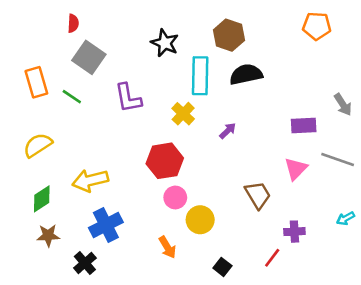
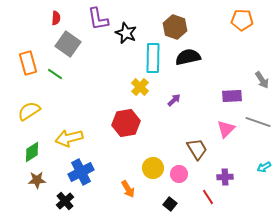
purple L-shape: (128, 98) -> (98, 19), moved
pink circle: (175, 197) -> (179, 174), moved
red line: (272, 258) -> (208, 197), turned -70

